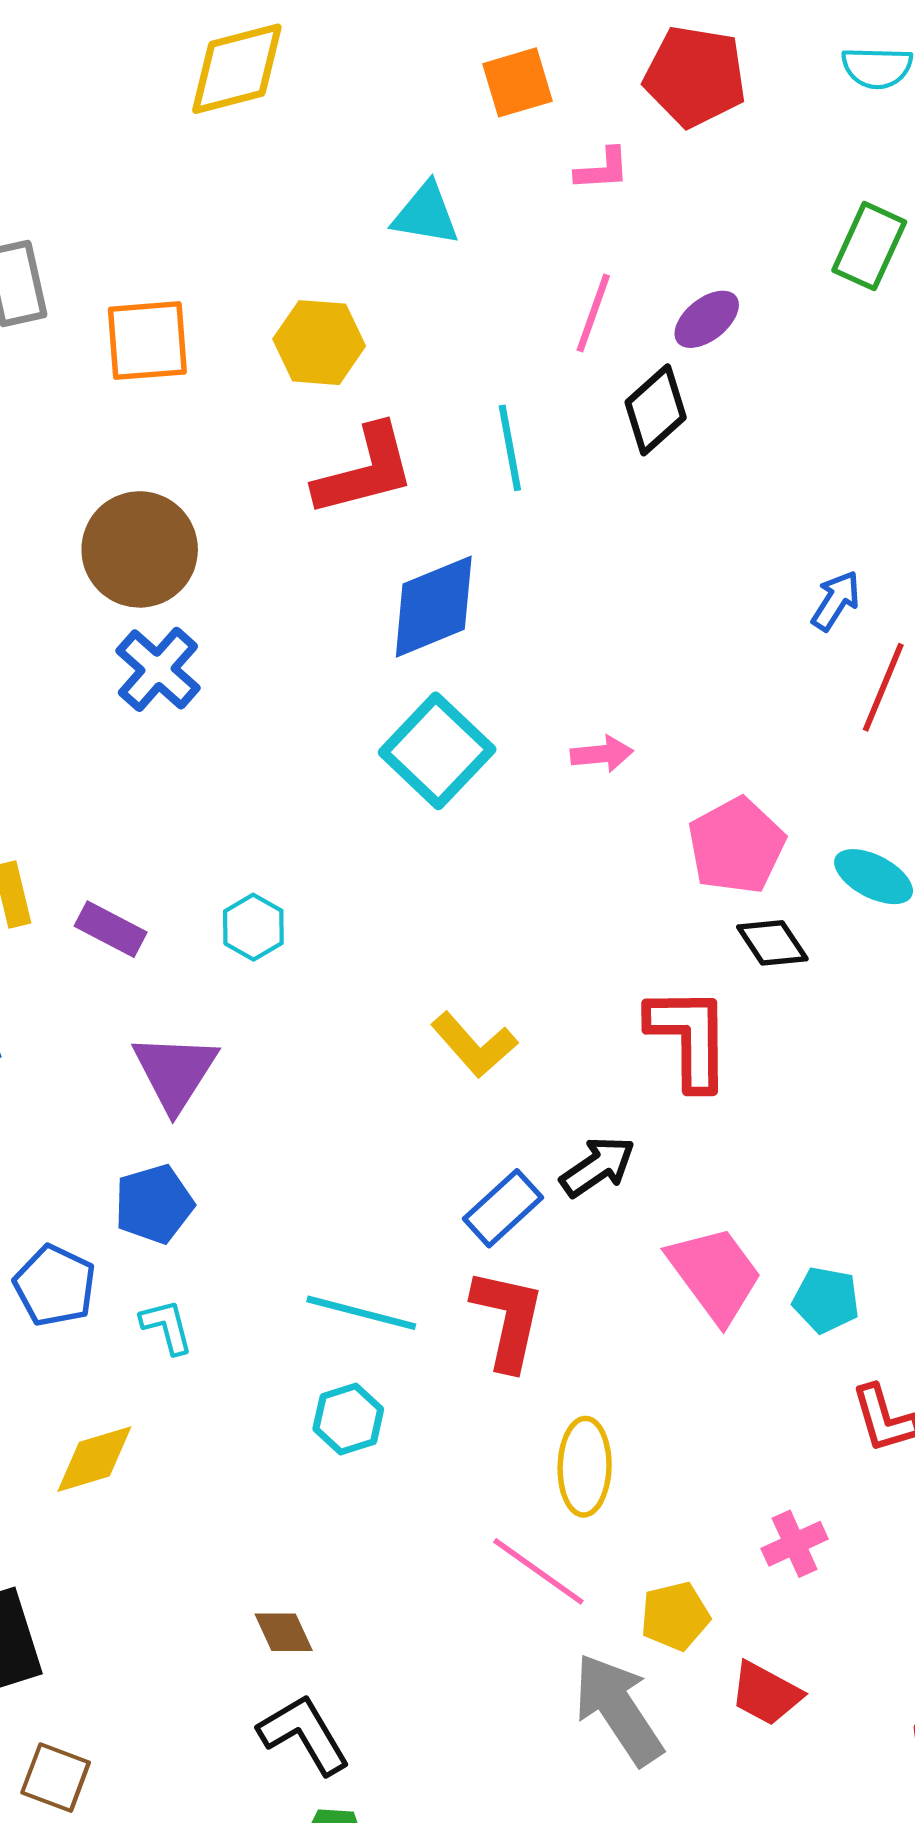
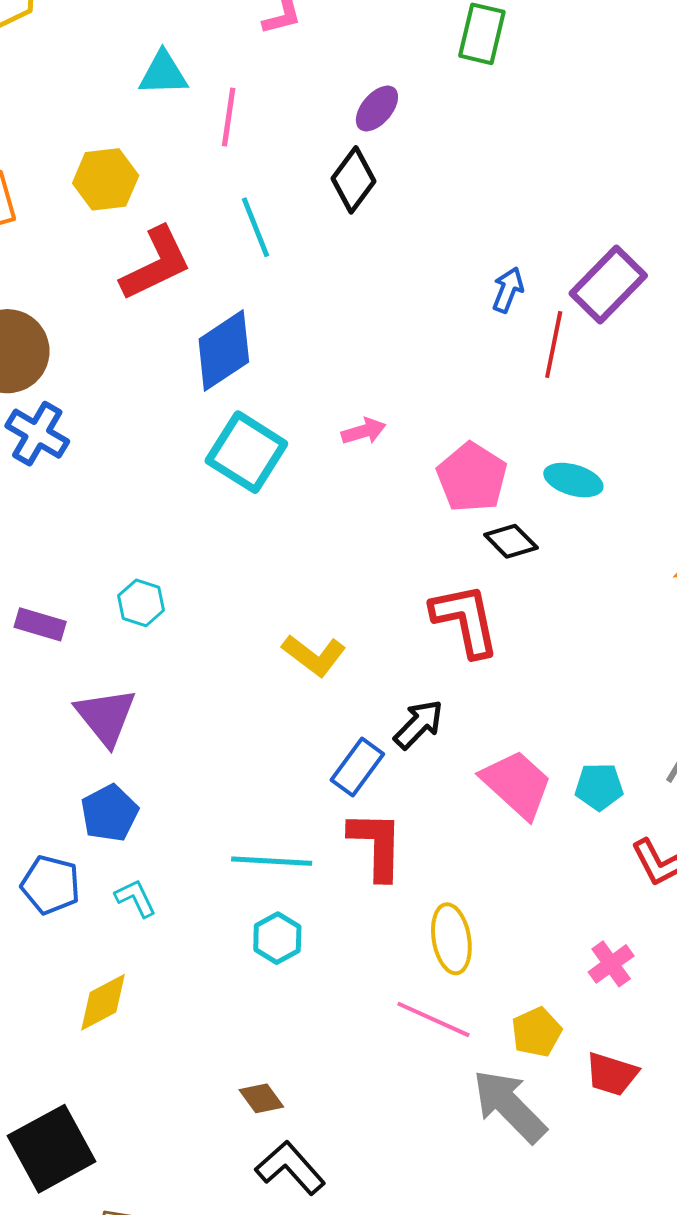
pink line: (593, 313) -> (229, 117), moved

